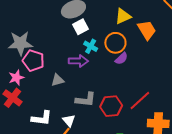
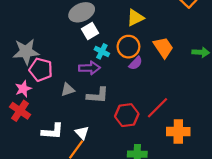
orange trapezoid: (147, 30) -> (163, 47), moved
gray L-shape: (86, 100) -> (98, 95), moved

